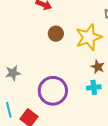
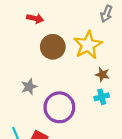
brown circle: (56, 34) -> (53, 47), size x1.5
gray star: (13, 73) -> (29, 87), moved

